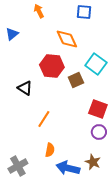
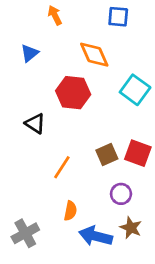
blue triangle: (12, 34) -> (30, 53), moved
brown square: (76, 80) -> (107, 155), moved
purple circle: (99, 132) -> (121, 194), moved

